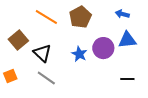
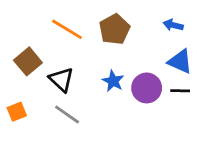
blue triangle: (127, 40) -> (180, 61), turned 30
purple circle: (103, 48) -> (147, 88), moved
black line: (127, 79) -> (180, 91), moved

